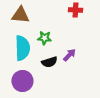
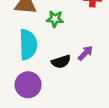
green star: (44, 38) -> (55, 19), moved

